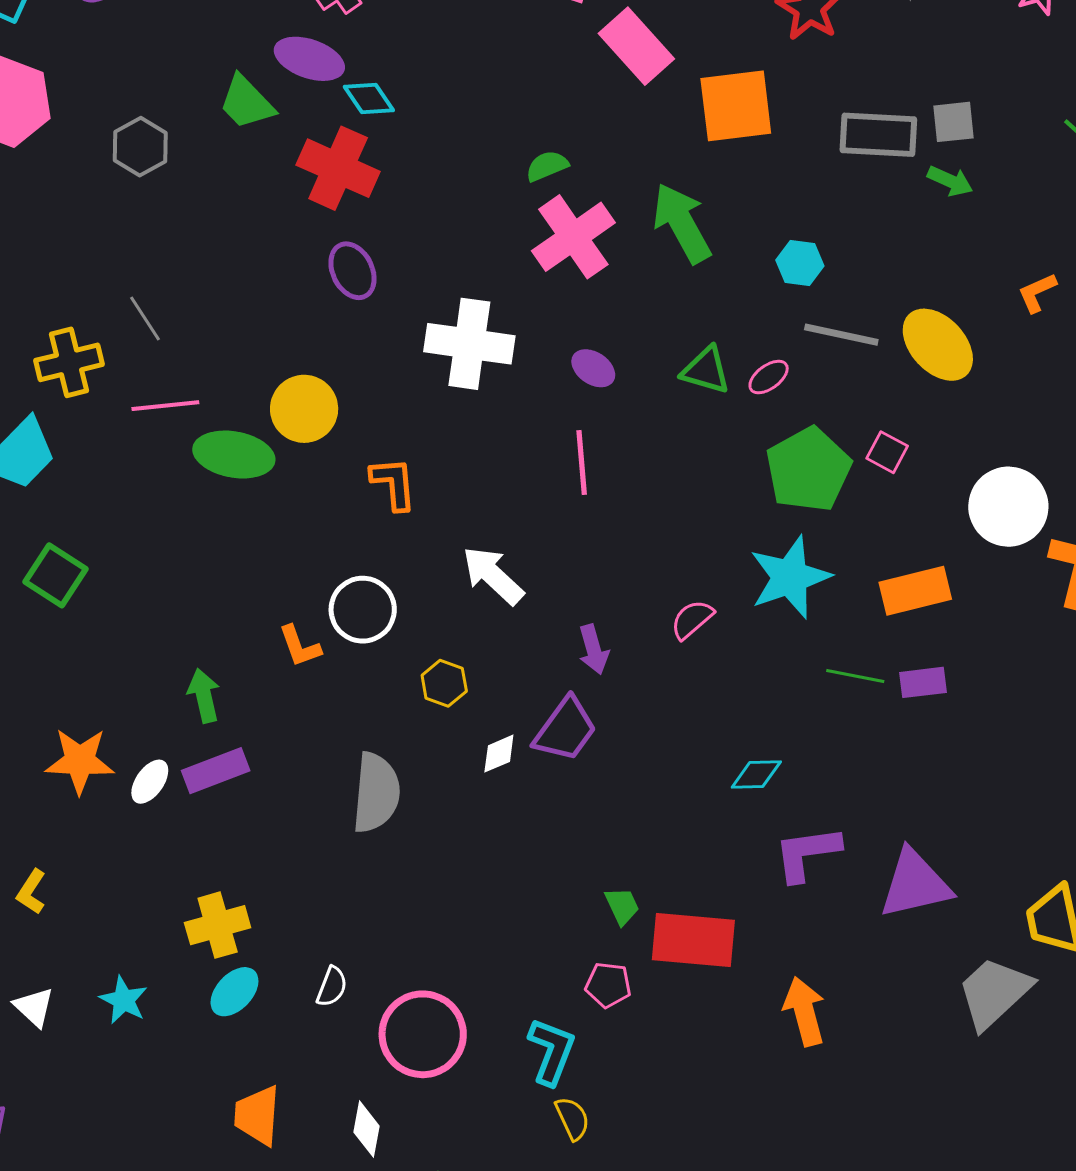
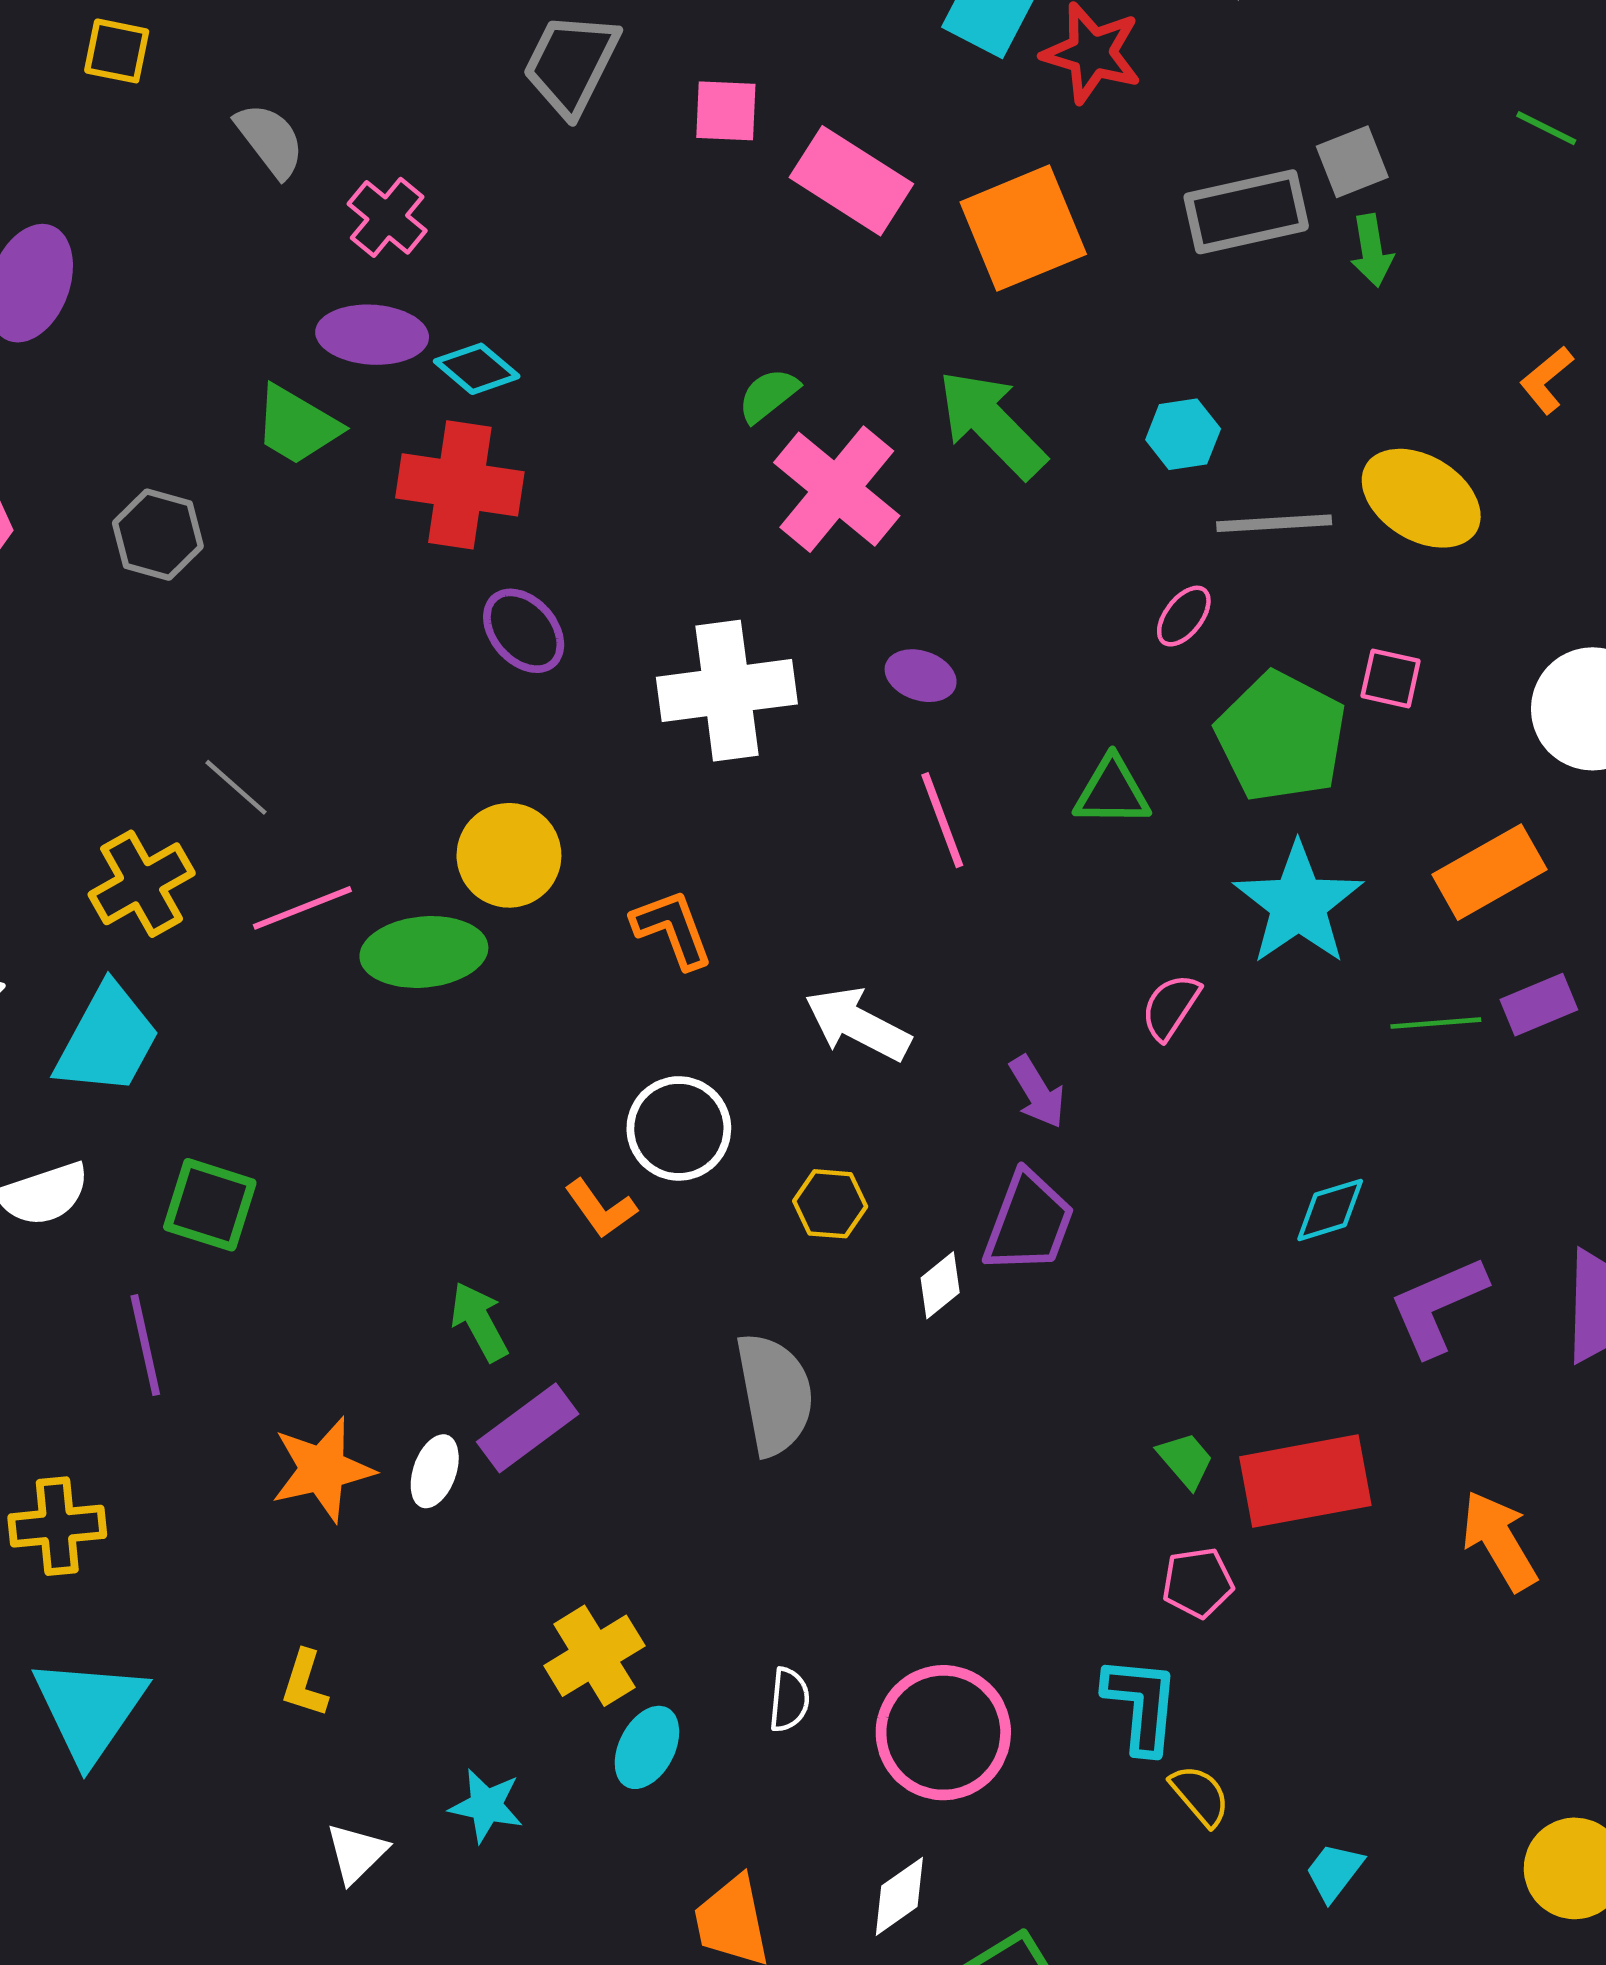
green arrow: (950, 181) -> (1372, 251), turned 72
green triangle: (706, 370) -> (1112, 792), moved
white triangle: (34, 1007) -> (356, 1853), turned 48
white diamond: (367, 1129) -> (899, 1896), turned 60

